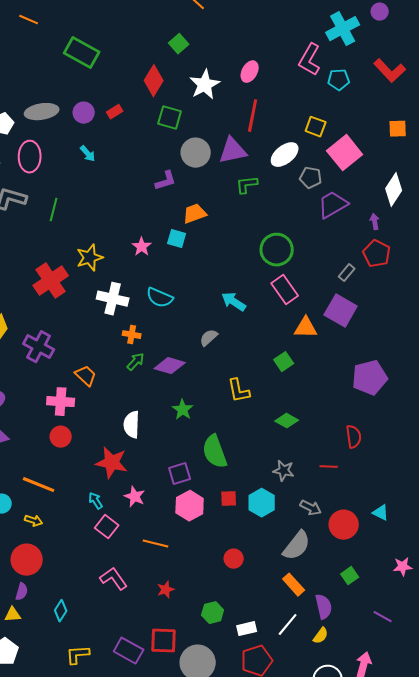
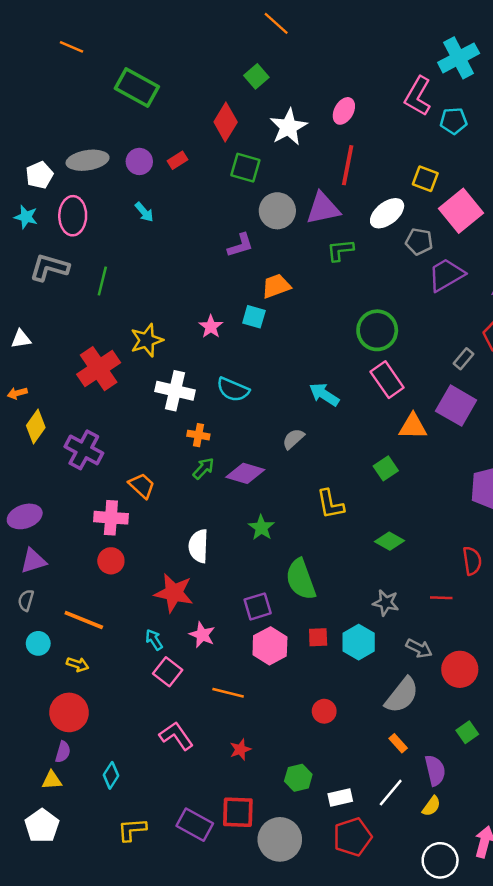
orange rectangle: (294, 585) -> (398, 743), size x0.7

